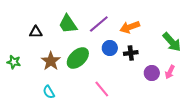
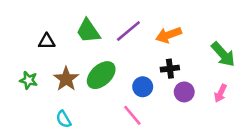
blue circle: (110, 48) -> (143, 87), moved
green star: (14, 62) -> (29, 80), moved
purple circle: (152, 73) -> (184, 92), moved

